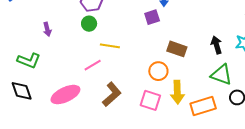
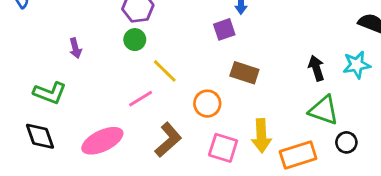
yellow line: (110, 46) -> (165, 71), turned 36
brown rectangle: (177, 49) -> (244, 73), moved
orange circle: (158, 71) -> (207, 104), moved

